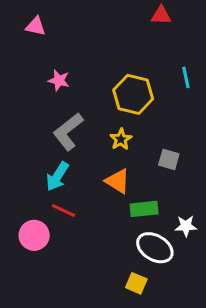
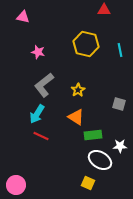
yellow hexagon: (133, 94) -> (86, 44), moved
gray square: (169, 159) -> (119, 104), moved
pink circle: (34, 235) -> (16, 185), moved

